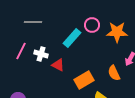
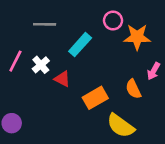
gray line: (33, 22) -> (45, 24), moved
pink circle: (92, 25) -> (113, 21), moved
white cross: (41, 54) -> (41, 65), turned 32

